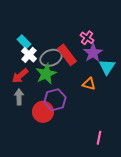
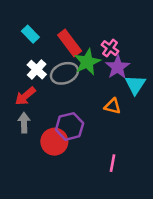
cyan rectangle: (24, 42) -> (30, 34), moved
red rectangle: (67, 55) -> (70, 43), moved
green star: (46, 74) -> (87, 62), moved
pink line: (99, 138) -> (113, 163), moved

